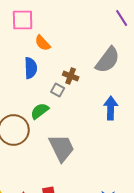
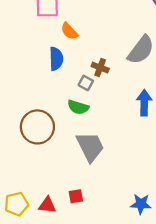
green semicircle: (40, 111) -> (78, 107), moved, turned -126

